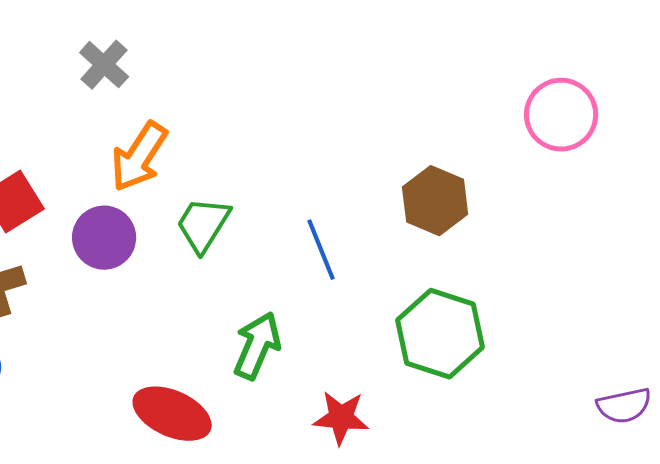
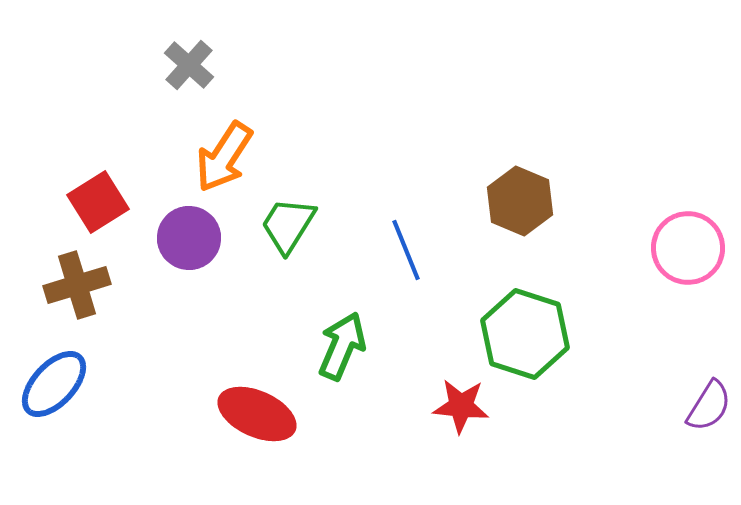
pink circle: (561, 115) -> (688, 248), moved
purple semicircle: (624, 406) -> (709, 406), turned -46
red star: (341, 418) -> (461, 406), moved

